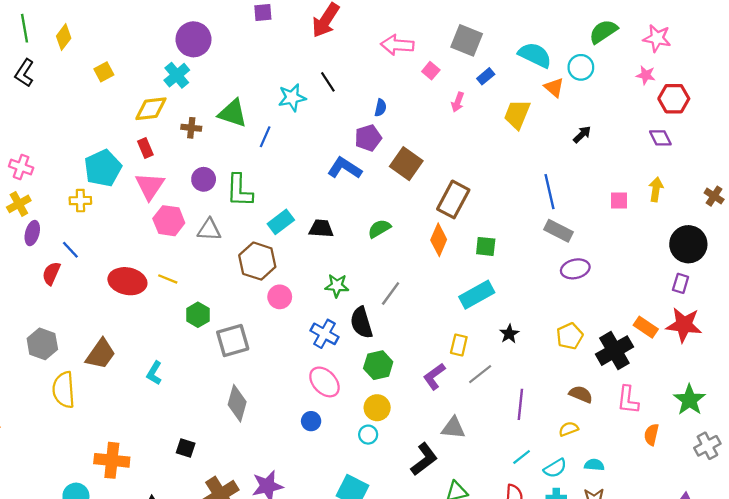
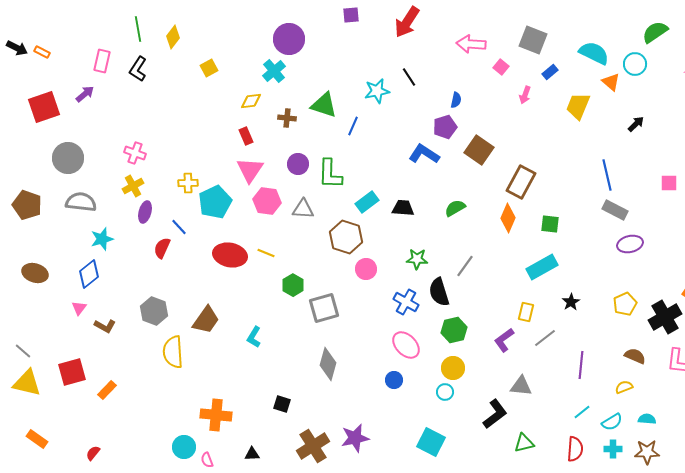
yellow diamond: (151, 109) -> (251, 101), size x0.7
cyan pentagon: (103, 168) -> (215, 202), moved

